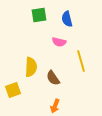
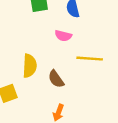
yellow line: (81, 61) -> (90, 59), turned -70

